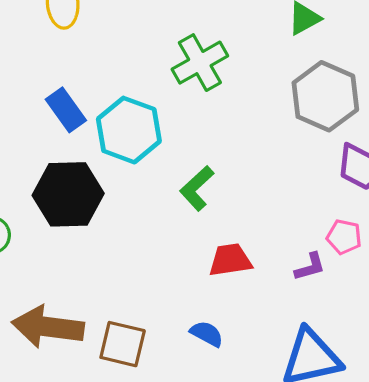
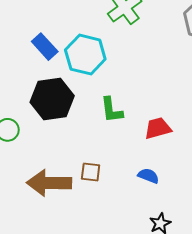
green L-shape: (197, 188) -> (112, 110), moved, turned -48
brown square: (123, 344) -> (91, 172), moved, size x0.7

